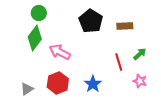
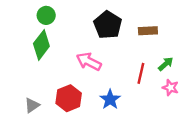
pink arrow: (60, 52) -> (89, 62), moved
red line: (119, 62) -> (141, 73), turned 30
pink star: (140, 81) -> (170, 88), moved

